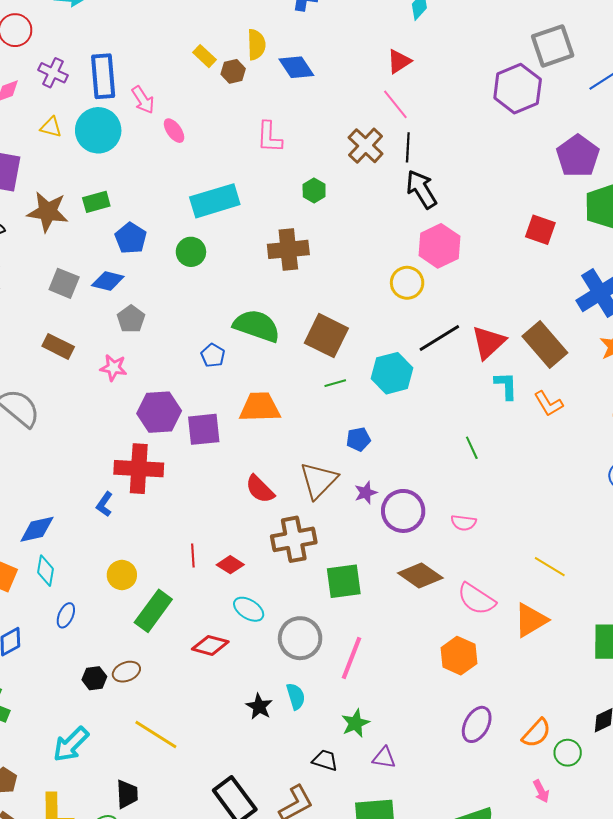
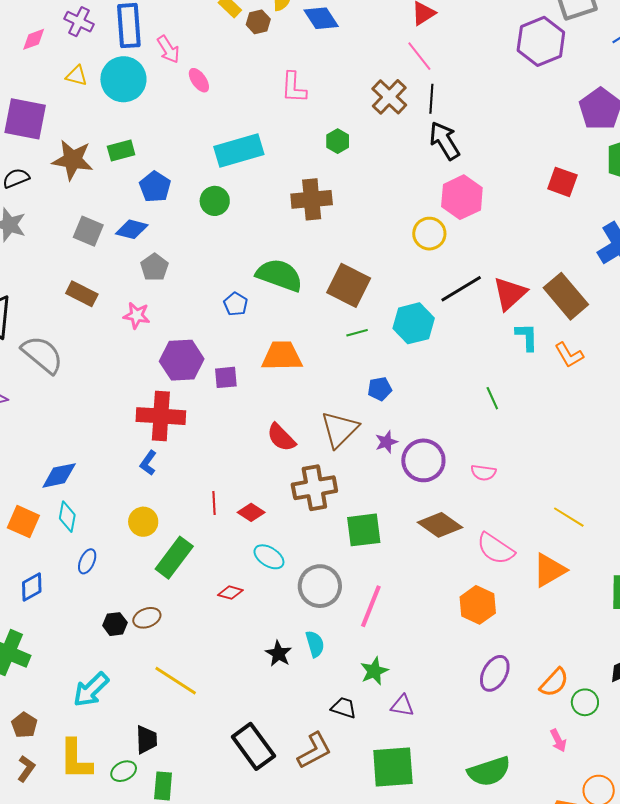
purple square: (204, 429) -> (226, 377), size x0.7
blue L-shape: (104, 504) -> (148, 463), moved
red diamond: (210, 645) -> (230, 593), size x0.7

